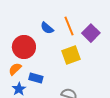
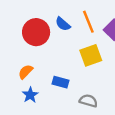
red circle: (24, 47) -> (36, 32), moved
blue rectangle: (36, 78) -> (60, 82), moved

